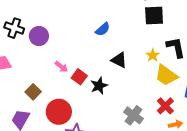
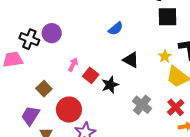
black cross: (14, 28) -> (29, 39), moved
pink arrow: (61, 67) -> (73, 65), turned -104
gray cross: (133, 115) -> (142, 105), moved

